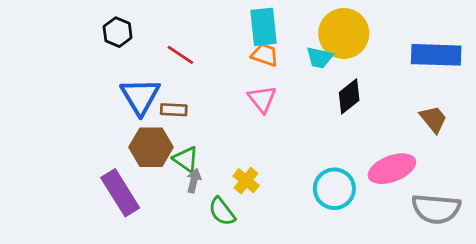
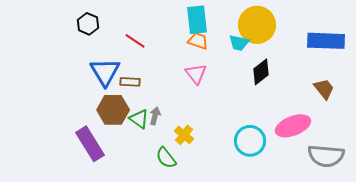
gray arrow: (194, 181) -> (155, 116), moved

